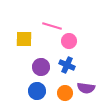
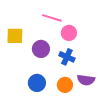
yellow square: (24, 39) -> (15, 36), moved
purple circle: (41, 67) -> (41, 49), moved

